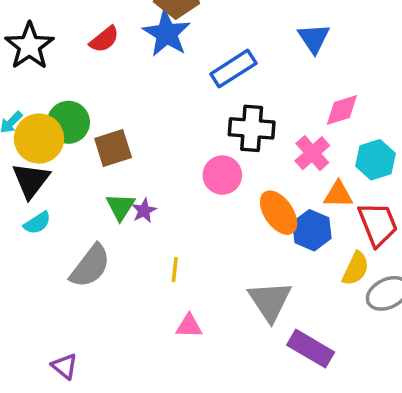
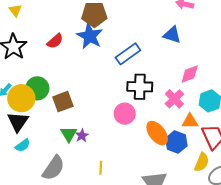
blue triangle: (314, 38) -> (172, 35), turned -36

